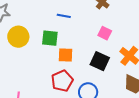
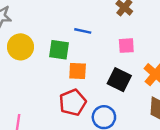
blue line: (64, 16) -> (83, 31), moved
pink square: (105, 33) -> (126, 46), turned -32

